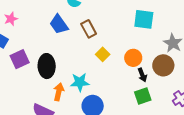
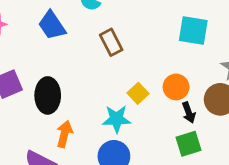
blue trapezoid: (59, 24) -> (52, 25), moved
yellow square: (103, 54) -> (138, 93), moved
cyan star: (80, 82) -> (117, 119), moved

